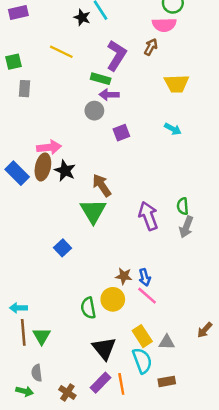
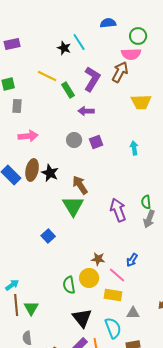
brown arrow: (151, 47) -> (120, 72), size x1.5
green rectangle: (101, 79) -> (68, 90), moved, turned 42
gray circle: (94, 111) -> (74, 140), moved
cyan arrow: (173, 129) -> (134, 148), moved, turned -128
pink arrow: (49, 147) -> (28, 136), moved
blue arrow: (145, 277) -> (132, 260), moved, turned 48
cyan arrow: (18, 308) -> (12, 285), turned 144
yellow rectangle: (142, 336) -> (113, 295), moved, turned -48

